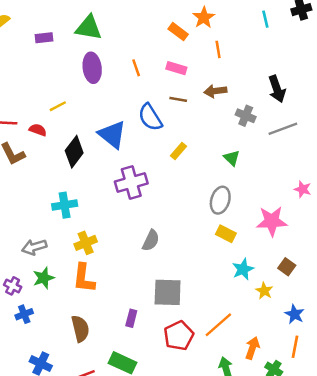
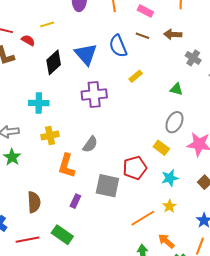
green triangle: (232, 158) -> (176, 89), turned -40
gray ellipse: (220, 200) -> (174, 122), moved
gray semicircle: (151, 240) -> (90, 144), moved
green star: (44, 278) -> (12, 157), turned -30
orange L-shape: (84, 278) -> (67, 166), moved
yellow star: (264, 291) -> (169, 206), moved
red pentagon: (179, 336) -> (135, 168), moved
orange arrow: (252, 348) -> (166, 241), turned -78

